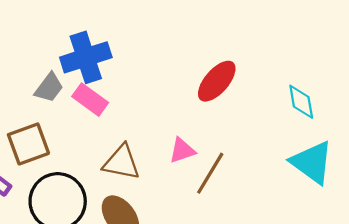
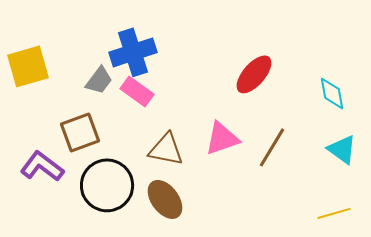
pink triangle: (182, 150) -> (222, 138), size x1.4
cyan triangle: (312, 162) -> (342, 149), size x0.7
brown line: (210, 173) -> (272, 147), moved

